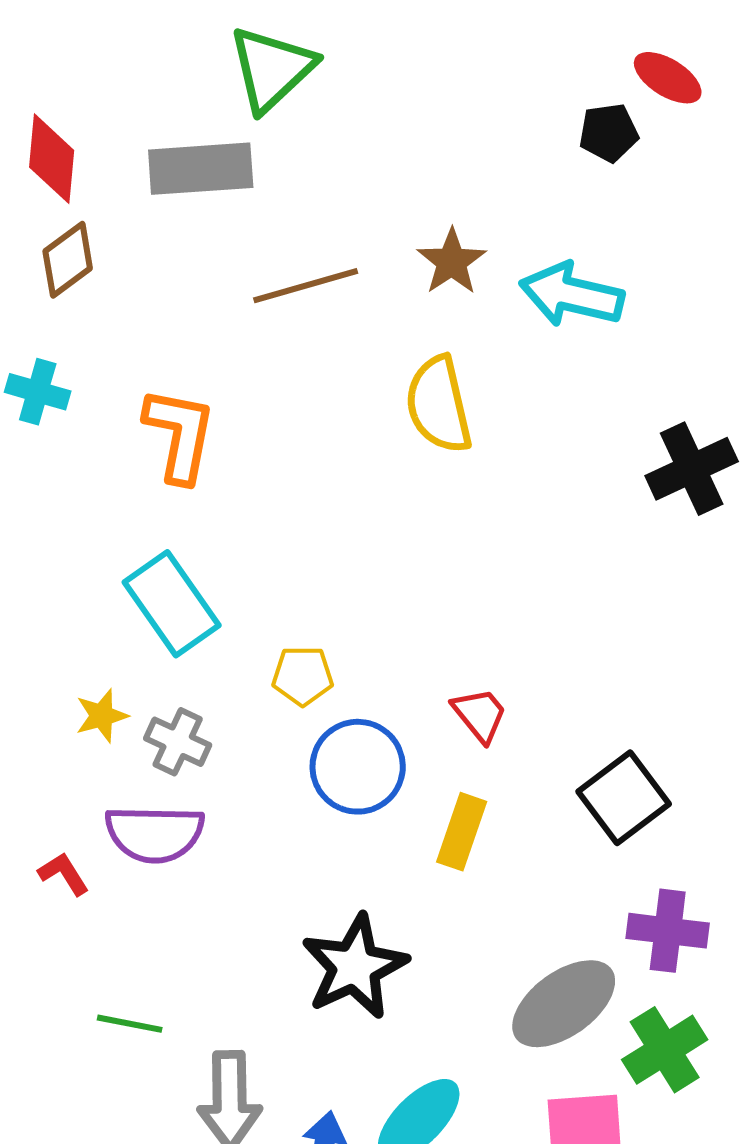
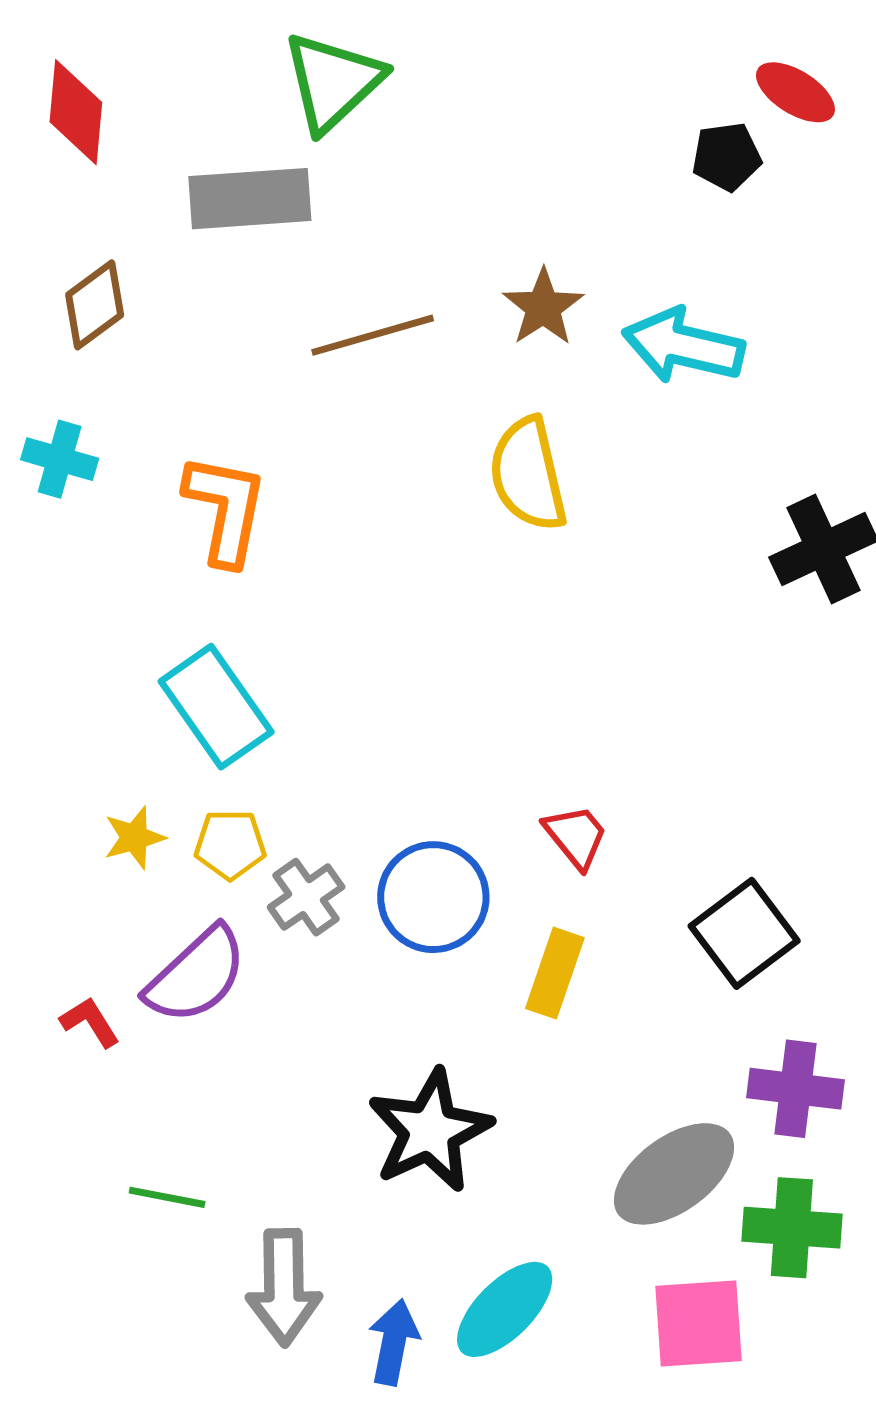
red diamond: (52, 159) -> (76, 112), moved
yellow pentagon: (303, 676) -> (230, 845), moved
gray cross: (178, 742) -> (306, 897), moved, turned 30
purple semicircle: (155, 834) -> (196, 975), turned -44
green cross: (665, 1050) -> (792, 1228), turned 36

